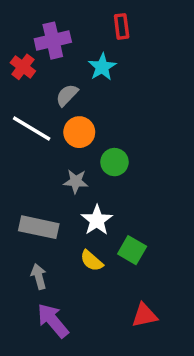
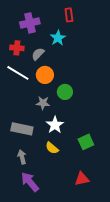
red cross: (23, 67) -> (17, 48), moved, turned -32
green square: (132, 250) -> (86, 142), moved, turned 35

